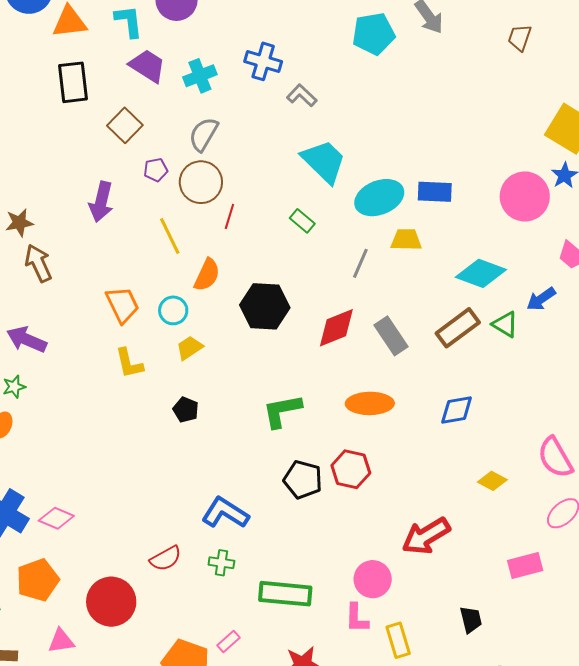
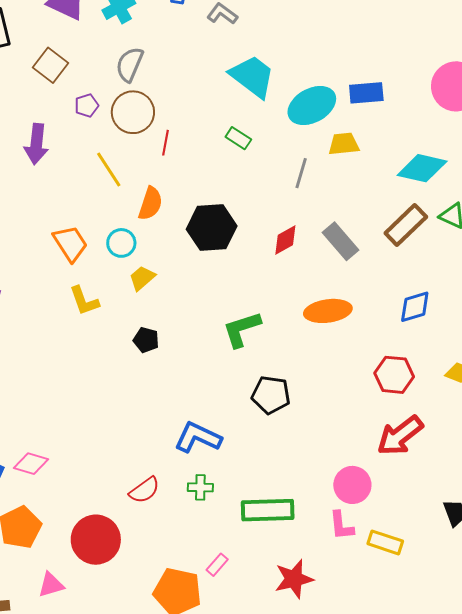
red diamond: (336, 328) -> (285, 240), size x0.7
red hexagon: (351, 469) -> (394, 375), moved
yellow rectangle: (398, 640) -> (385, 542), turned -48

